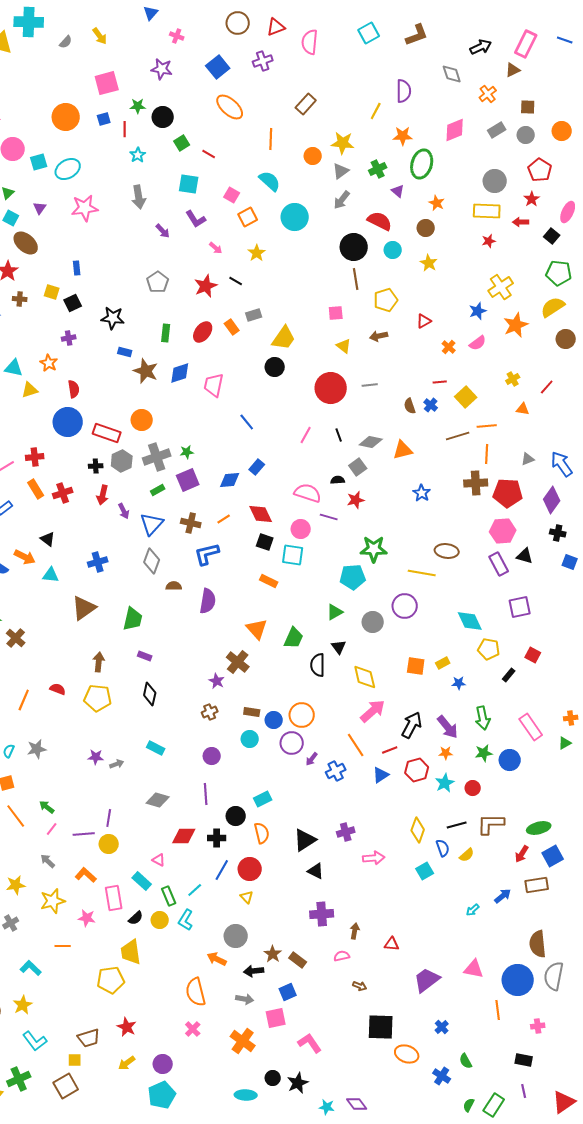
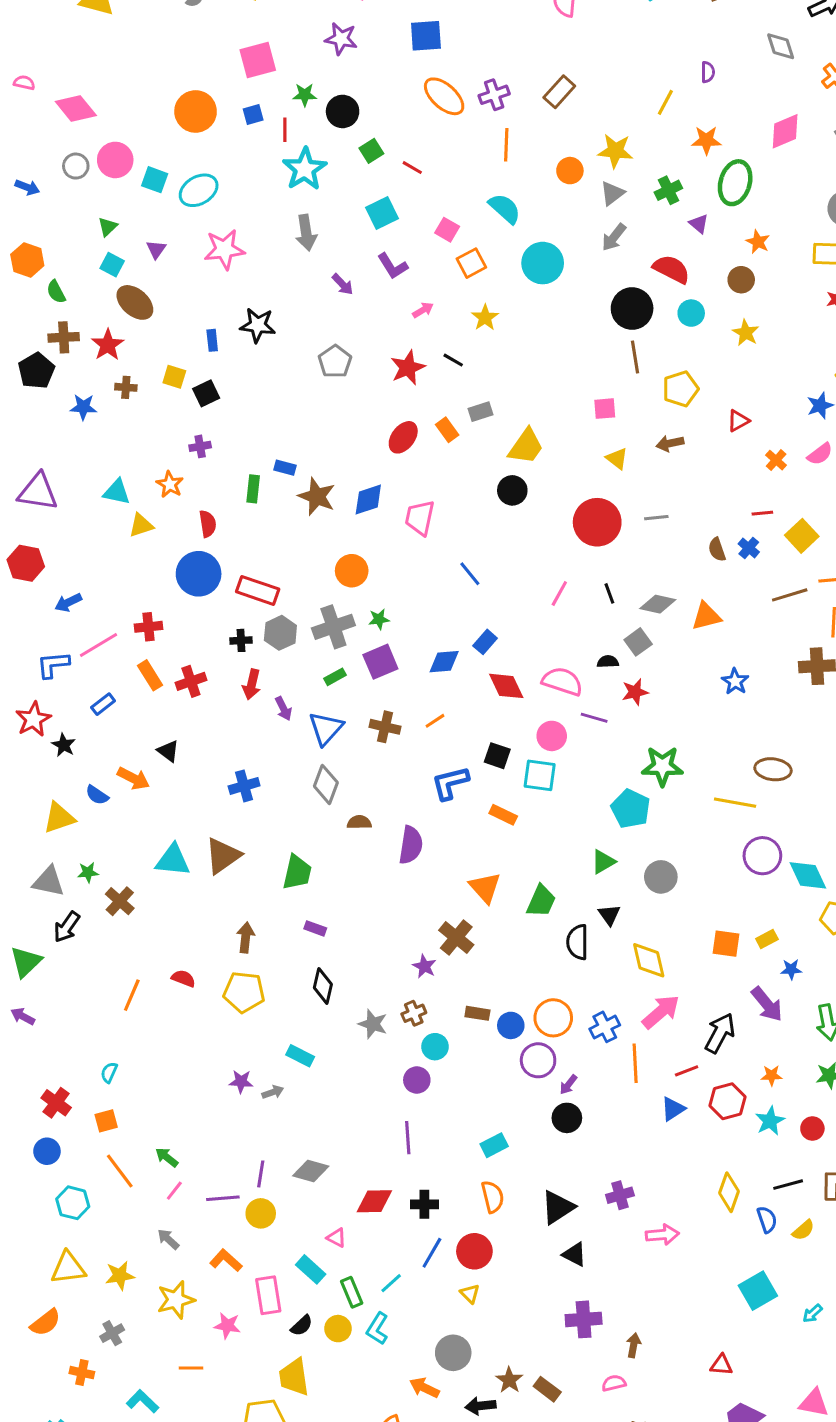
purple cross: (263, 61) -> (494, 95), moved
blue square: (218, 67) -> (426, 36), turned 35
purple semicircle: (404, 91) -> (708, 72), size x0.6
cyan star: (138, 155) -> (305, 169), size x1.8
cyan square: (39, 162) -> (155, 180), turned 36
cyan square: (189, 184) -> (382, 213), turned -35
pink arrow: (216, 248) -> (423, 310), turned -72
black star: (113, 318) -> (258, 325), moved
green rectangle: (166, 333) -> (253, 489), moved
orange circle: (142, 420) -> (352, 571), moved
red diamond: (261, 514) -> (506, 686), moved
blue L-shape: (207, 554) -> (450, 783), moved
cyan triangle: (51, 575) -> (173, 860), moved, size x1.4
cyan pentagon: (353, 577) -> (631, 809), turned 30
purple circle: (405, 606) -> (762, 856), moved
purple arrow: (448, 727) -> (767, 1004), moved
cyan circle: (250, 739) -> (435, 1047), moved
orange line: (356, 745) -> (635, 1063), turned 30
cyan rectangle: (156, 748) -> (300, 1056), moved
gray star: (37, 749) -> (373, 1024), moved, turned 30
blue cross: (336, 771) -> (605, 1027), moved
gray diamond: (158, 800) -> (311, 1171), moved
black circle: (236, 816) -> (567, 1118), moved
cyan square: (425, 871) -> (758, 1291), moved, size x1.4
red triangle: (392, 944) -> (721, 1365), moved

